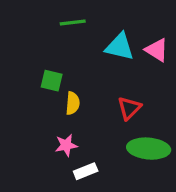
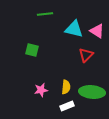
yellow semicircle: (73, 103) -> (66, 87), moved
red triangle: (129, 108) -> (86, 55), moved
white rectangle: (86, 171) -> (67, 106), moved

